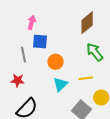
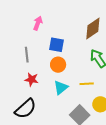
blue square: (40, 41) -> (56, 45), moved
red star: (17, 80) -> (32, 79), moved

